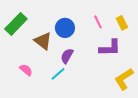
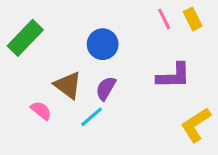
pink line: (98, 22) -> (164, 19), moved
yellow rectangle: (122, 23) -> (193, 19), moved
brown triangle: (43, 41) -> (68, 85), moved

